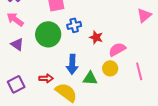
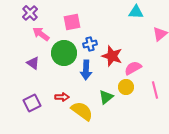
pink arrow: (15, 19) -> (41, 34), moved
red star: (96, 37) -> (112, 56), size x1.5
blue arrow: (72, 64) -> (86, 70), moved
green triangle: (90, 78) -> (106, 97), turned -42

